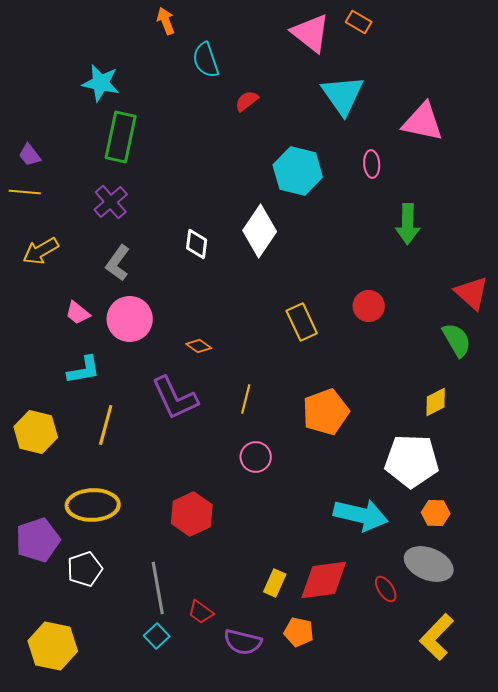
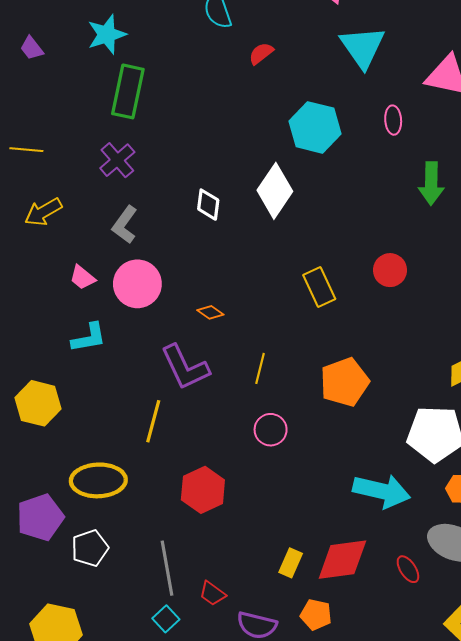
cyan star: (101, 83) -> (107, 34), turned -30
purple trapezoid: (30, 155) -> (32, 48), moved
yellow line: (106, 425) -> (153, 421), moved

